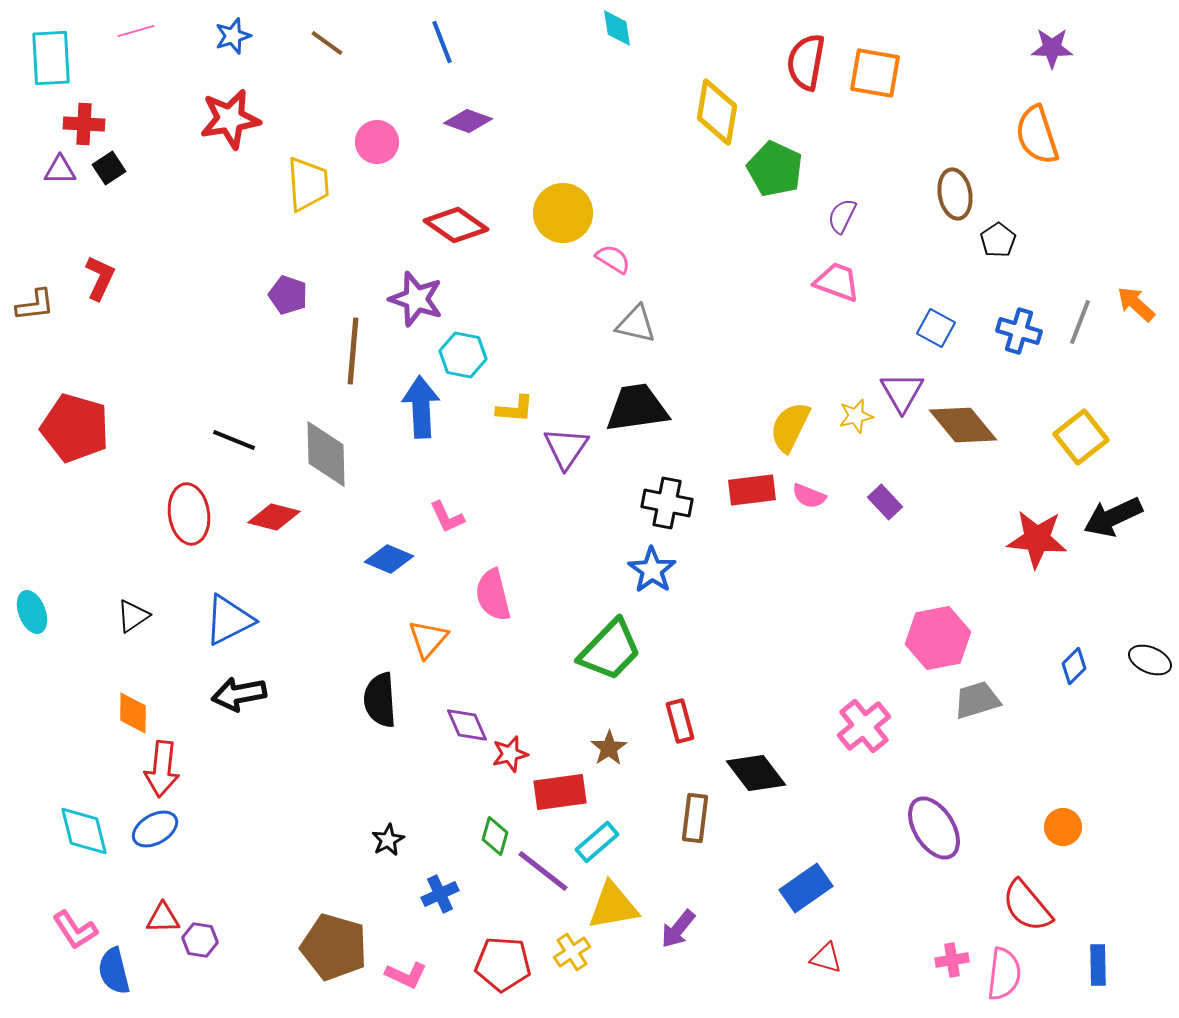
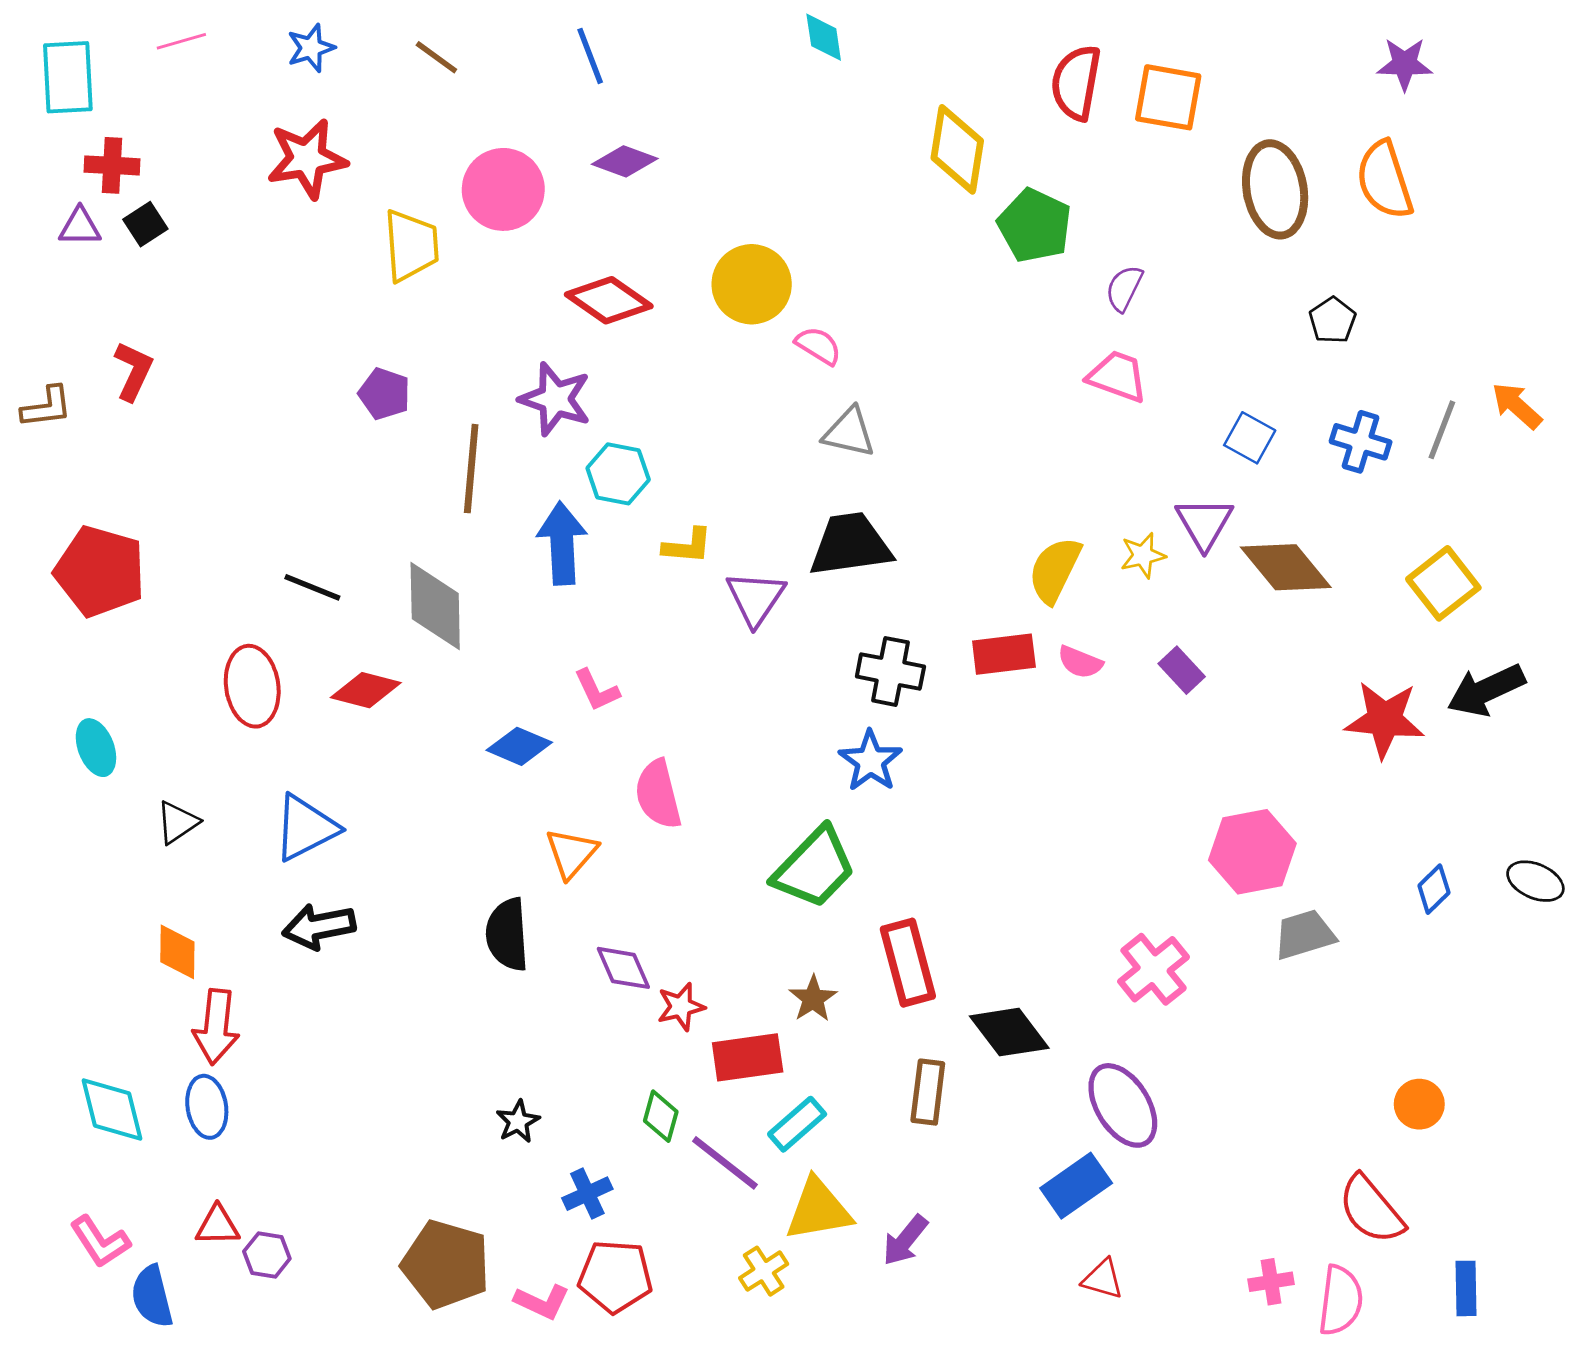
pink circle: (377, 142) -> (503, 189), size x1.4
brown ellipse: (955, 194) -> (1275, 189), moved, size x1.4
cyan ellipse: (32, 612) -> (96, 748), moved
red rectangle: (680, 721) -> (908, 963), size x1.5
purple ellipse: (934, 828) -> (1123, 1105), moved
blue ellipse: (155, 829) -> (207, 1107), turned -69
red pentagon: (503, 964) -> (615, 1276), moved

